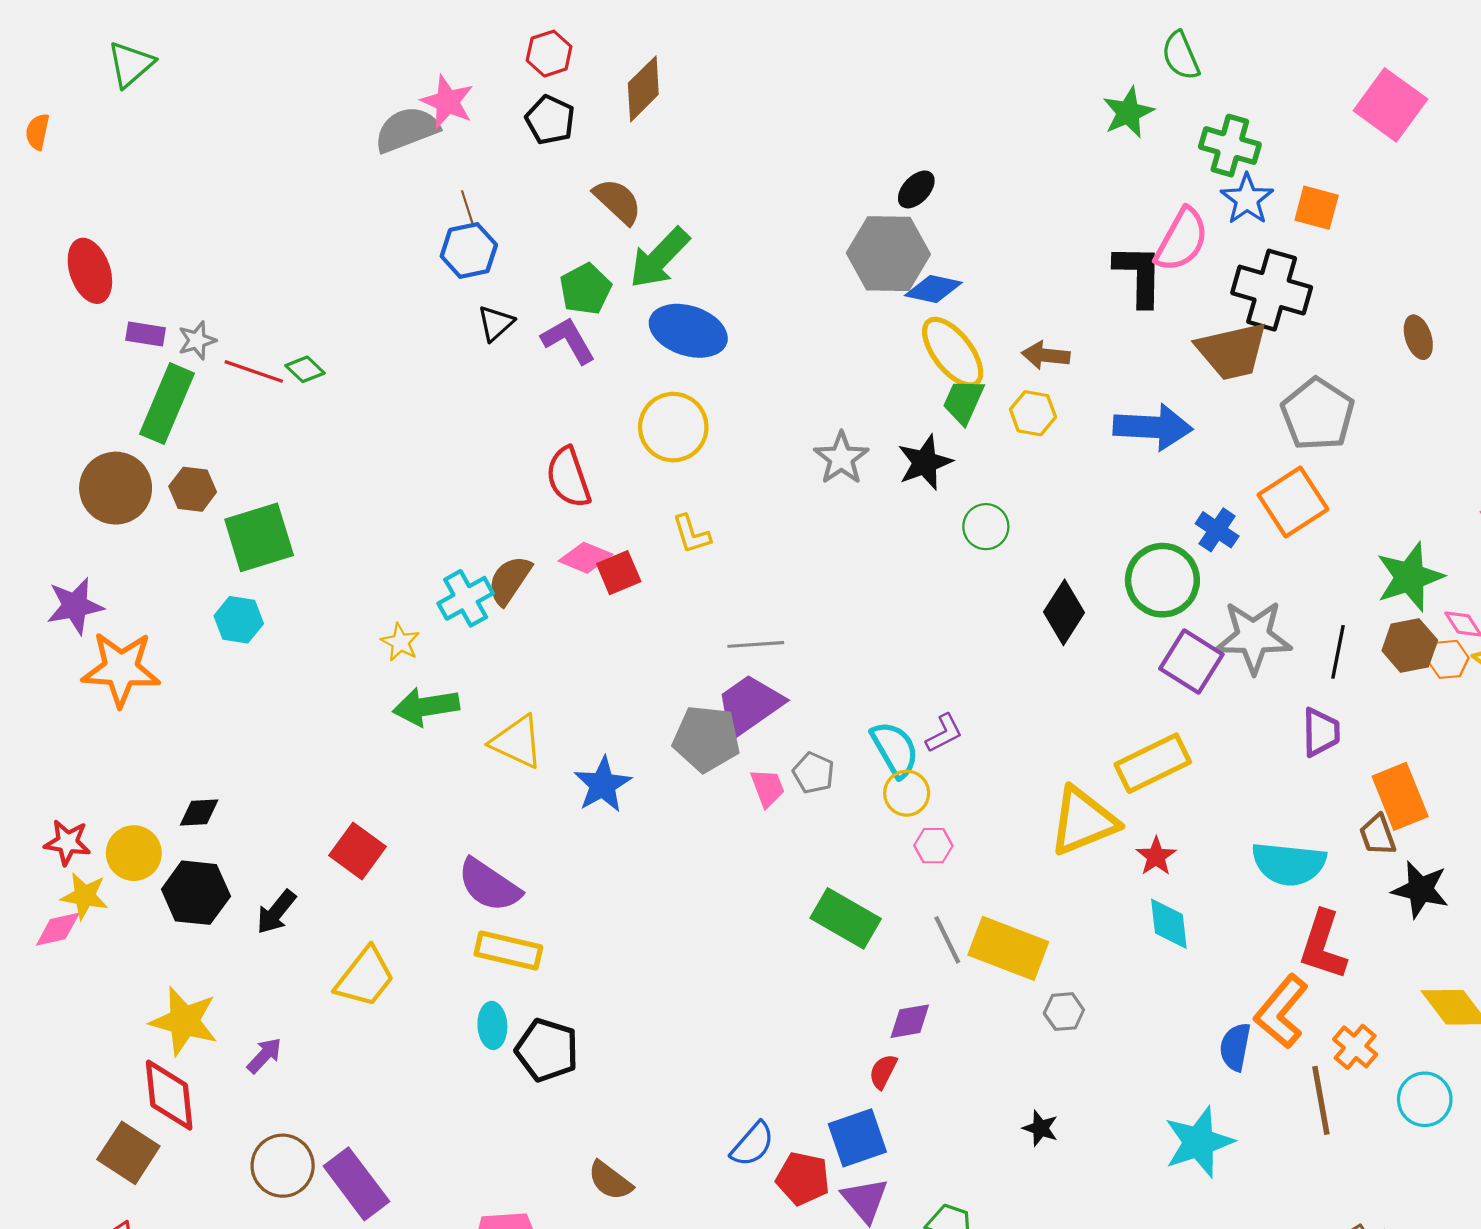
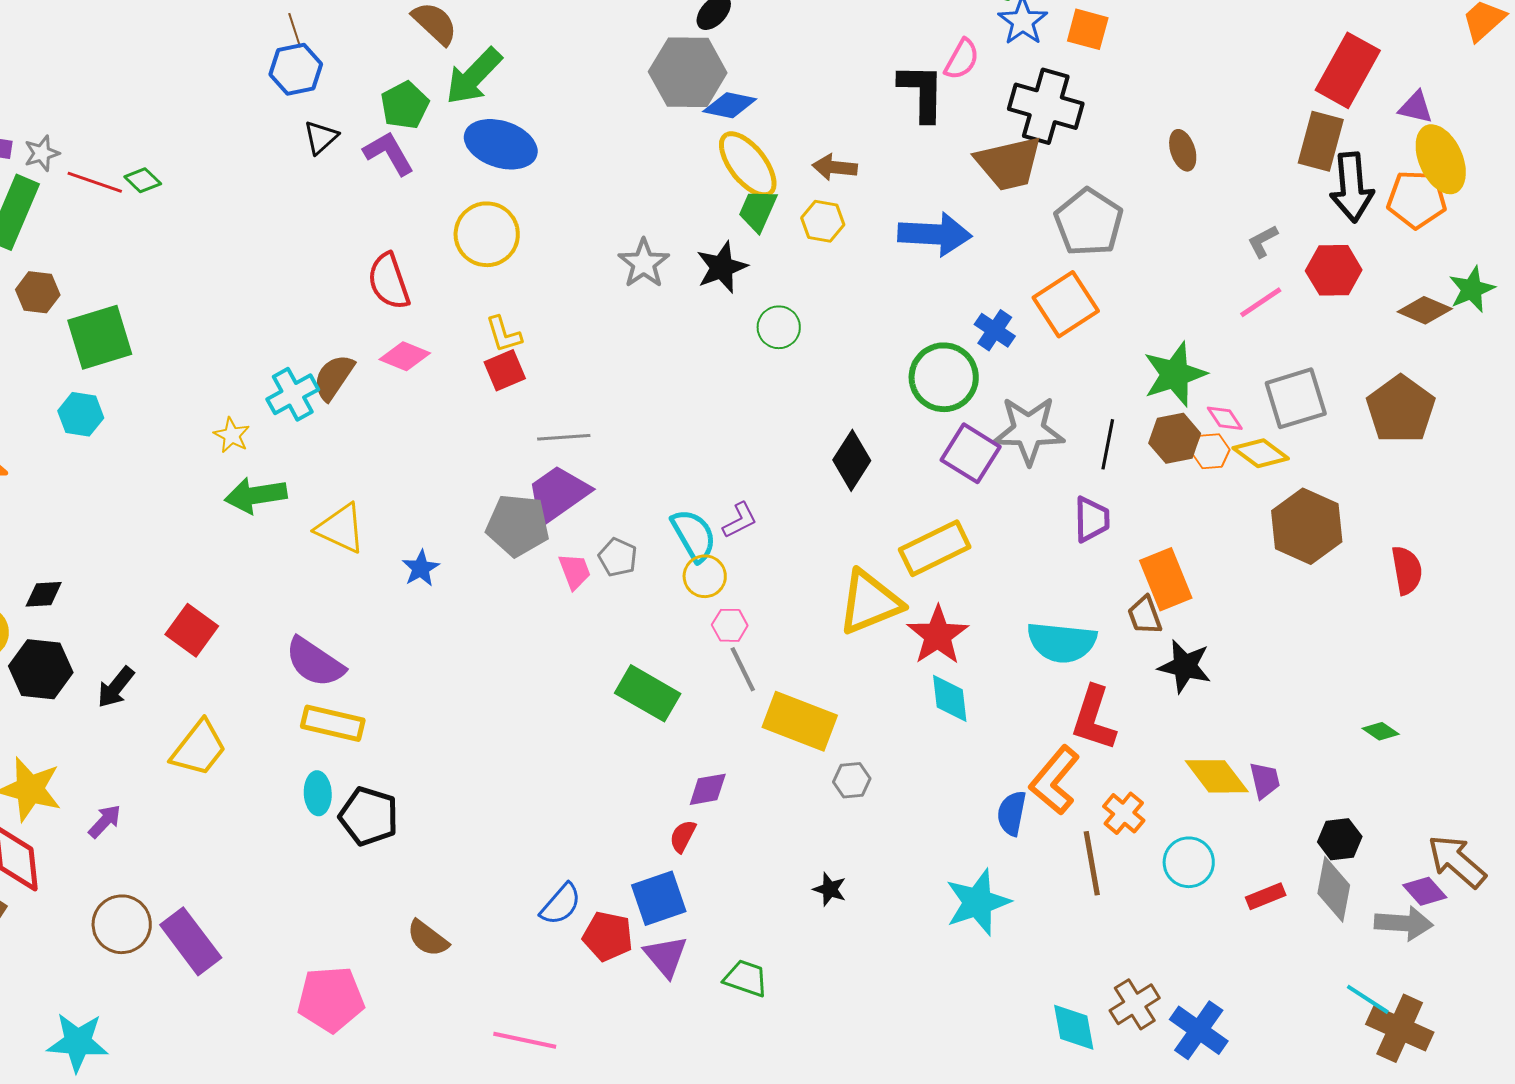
pink semicircle: (1182, 240) -> (962, 59), size x0.7
red square: (619, 573) -> (505, 370), moved
black diamond: (1064, 612) -> (852, 460), moved
blue star: (603, 785) -> (421, 568), size x0.7
red star: (1156, 856) -> (938, 635), size x1.6
gray line: (947, 940) -> (743, 669), moved

